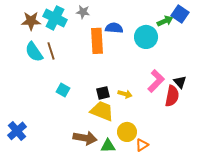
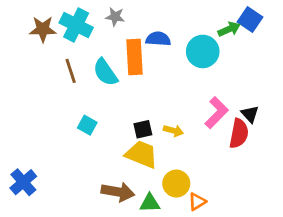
cyan semicircle: (34, 52) -> (105, 72), moved

